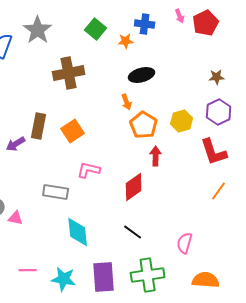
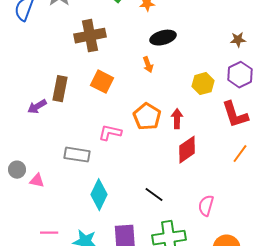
orange pentagon: (144, 125) -> (147, 117), moved
orange square: (73, 131) -> (102, 82), moved, turned -30
red diamond: (134, 187) -> (187, 150), moved
cyan diamond: (78, 232) -> (99, 195), turned 32

